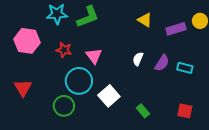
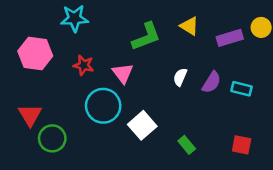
green L-shape: (88, 17) -> (146, 37), moved
green circle: (64, 106) -> (52, 138), moved

